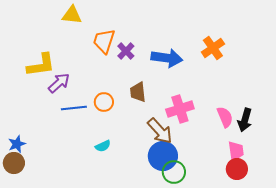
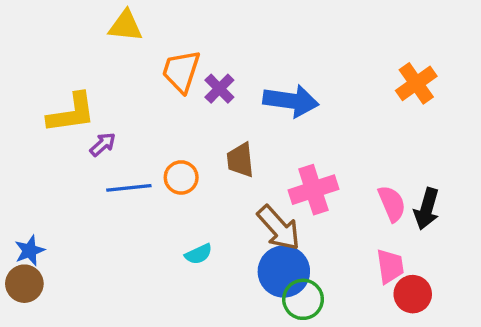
orange cross: (213, 48) -> (416, 83), moved
purple arrow: (59, 83) -> (103, 144), size x0.7
cyan semicircle: (103, 146) -> (199, 254), moved
pink trapezoid: (236, 151) -> (390, 266), moved

